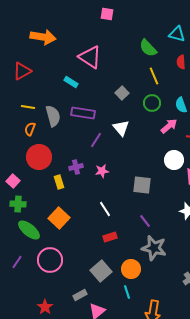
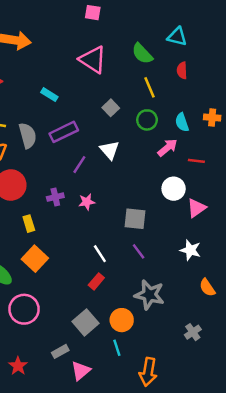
pink triangle: (90, 57) -> (93, 60), moved
purple rectangle: (83, 113) -> (64, 132), turned -35
yellow rectangle: (59, 182) -> (29, 224), moved
white line: (105, 209) -> (100, 254), moved
purple line: (145, 221) -> (139, 251), moved
red rectangle: (110, 237) -> (96, 281), turned -32

